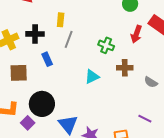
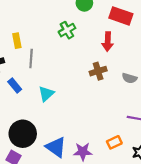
red arrow: (136, 34) -> (108, 42), moved
green cross: (106, 45) -> (67, 30), moved, turned -35
cyan triangle: (92, 77) -> (46, 94), moved

